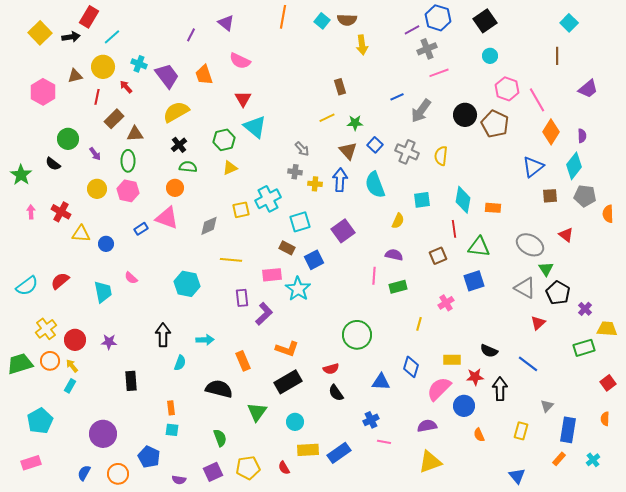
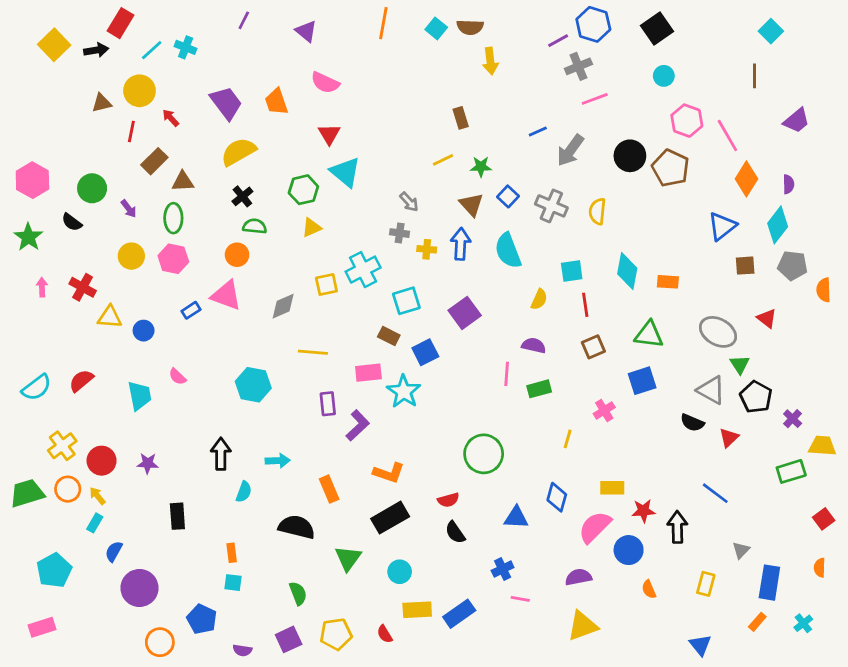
purple line: (191, 35) -> (244, 20), moved
cyan cross: (139, 64) -> (186, 47), moved
pink hexagon: (43, 92) -> (32, 180), moved
red line: (454, 229) -> (585, 305), moved
black semicircle: (489, 351) -> (692, 423), moved
blue semicircle: (84, 473) -> (114, 551), moved

